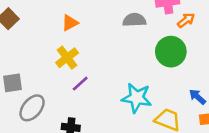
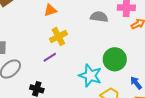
green circle: (171, 52) -> (115, 59), moved
yellow cross: (67, 58) -> (58, 37), moved

